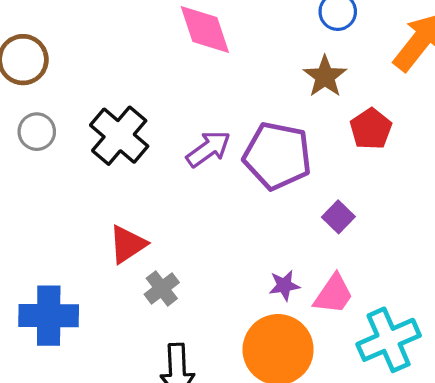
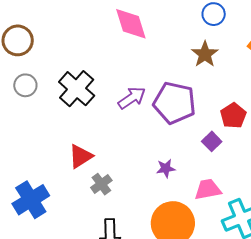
red pentagon: (371, 129) -> (233, 116), moved
purple star: (284, 285) -> (166, 168), moved
pink trapezoid: (333, 294) -> (208, 189), turned -136
blue cross: (49, 316) -> (31, 200), turned -33

